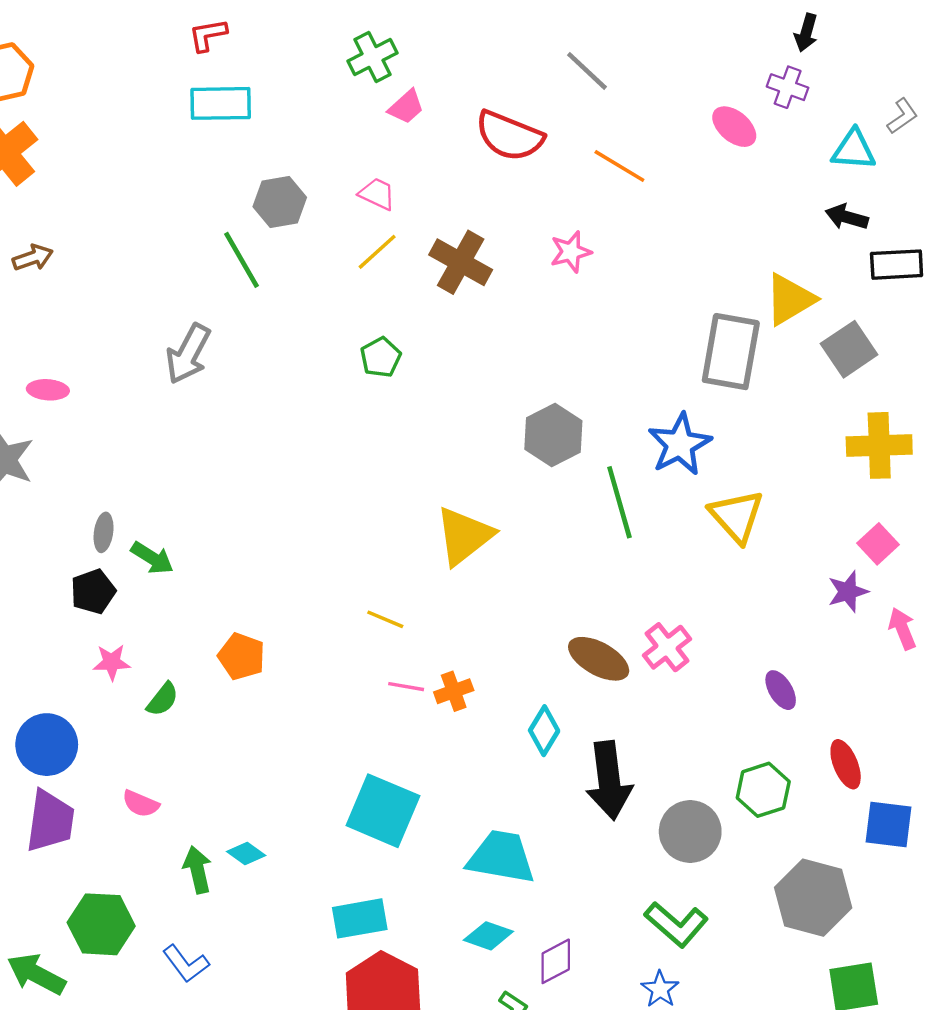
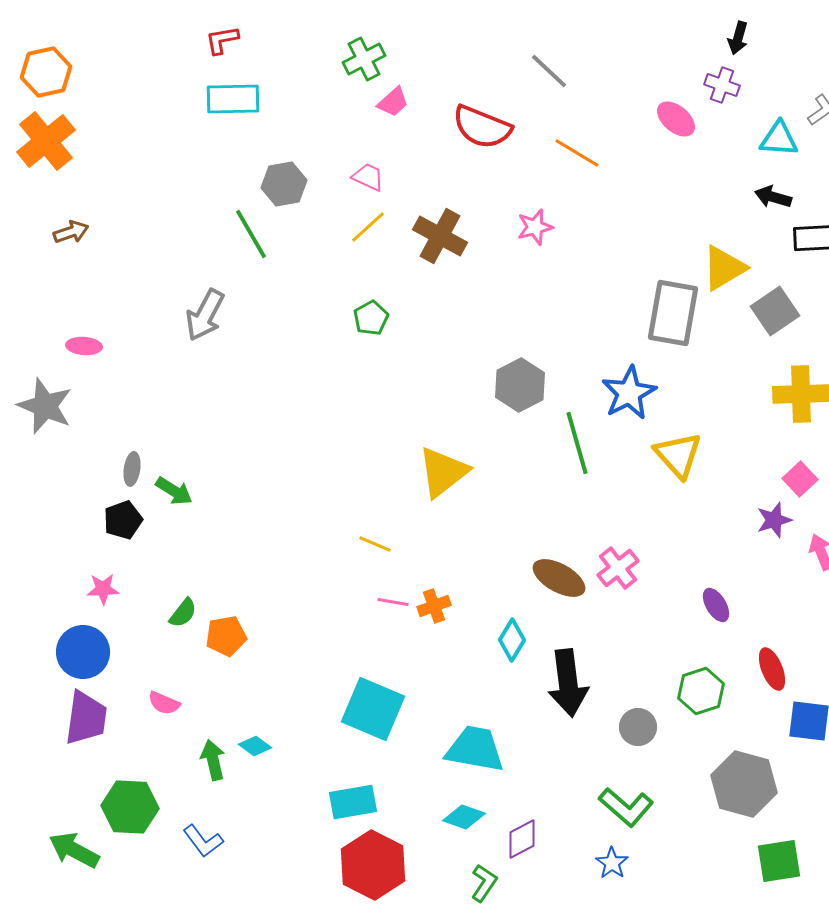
orange pentagon: (241, 656) -> (226, 636), moved, turned -30
pink star: (112, 662) -> (103, 589), moved
gray circle: (690, 832) -> (638, 727), size x0.7

